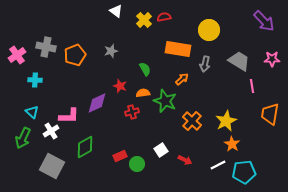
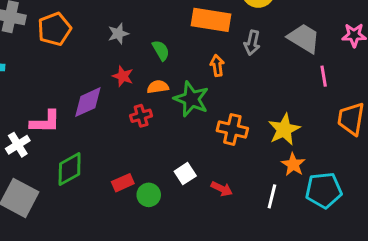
gray star: (111, 51) -> (118, 34), moved
orange arrow: (182, 79) -> (217, 66), turned -56
orange cross: (192, 121) -> (232, 129), turned -30
white line: (218, 165) -> (272, 196), turned -49
cyan pentagon: (244, 172) -> (324, 190), moved

